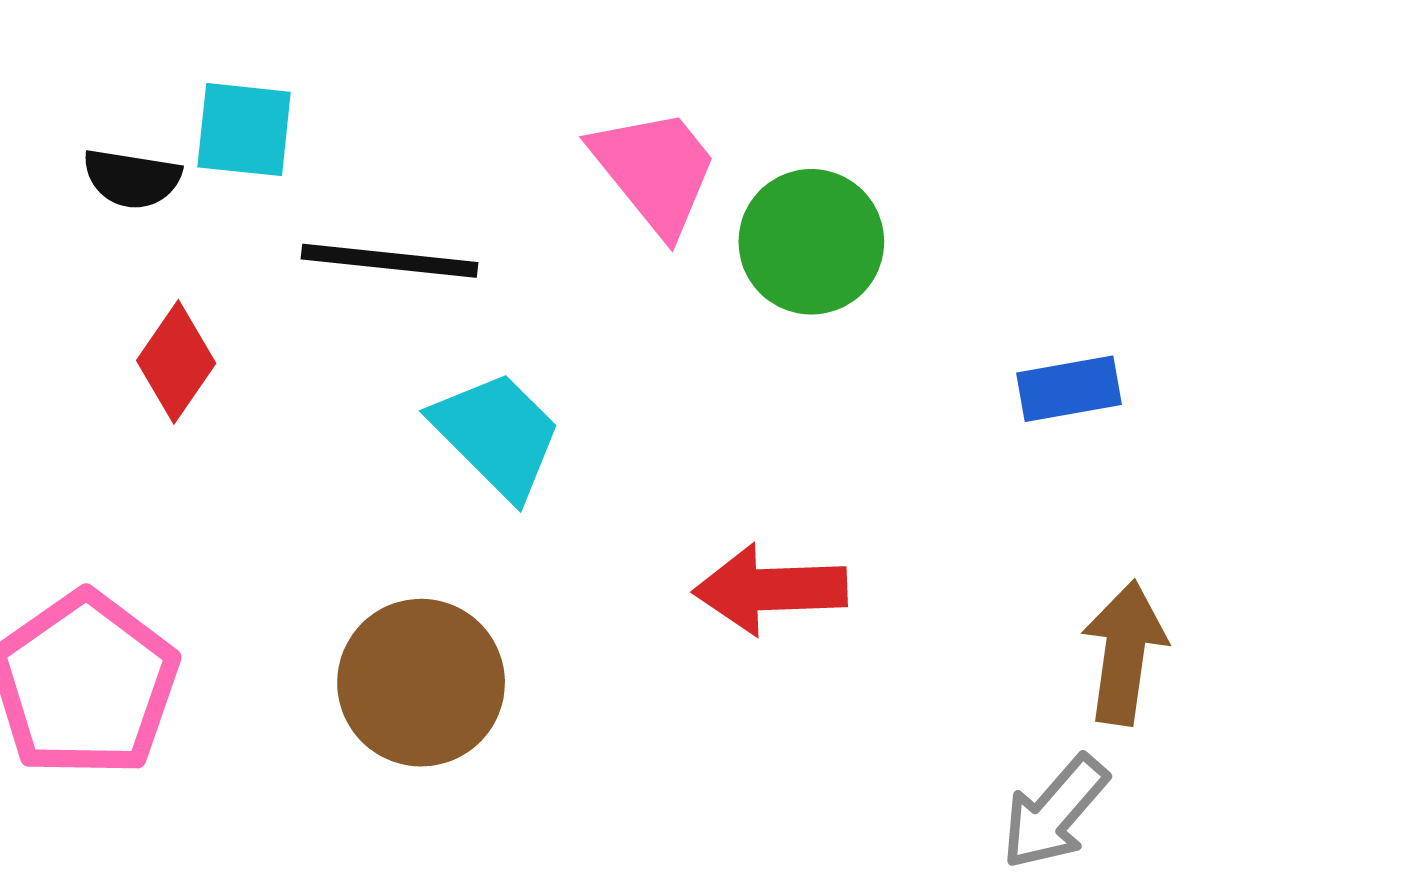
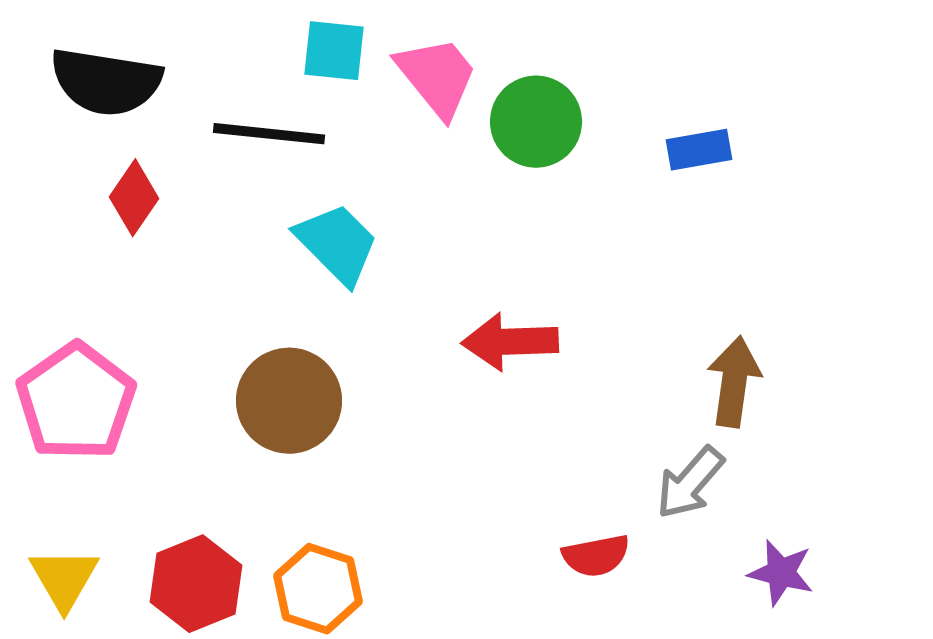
cyan square: (244, 130) -> (334, 51), moved
black semicircle: (132, 179) -> (106, 82), size x1.8
blue rectangle: (1069, 389) -> (699, 150), moved

